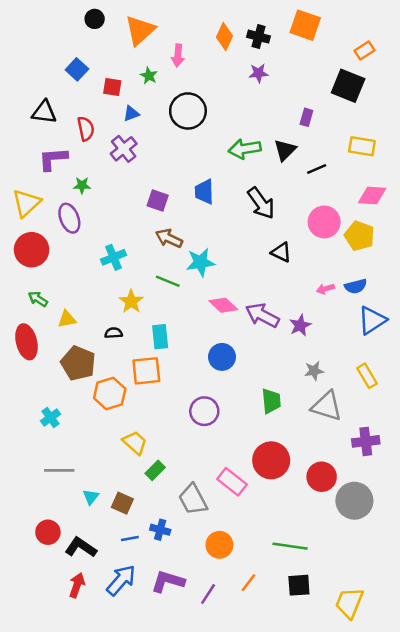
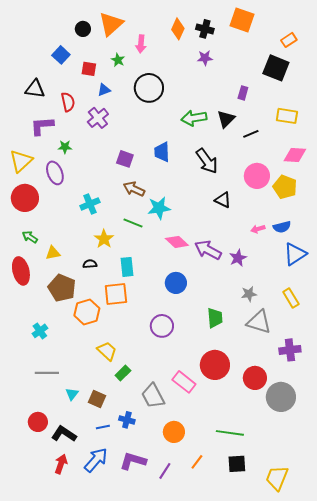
black circle: (95, 19) -> (83, 29), moved

